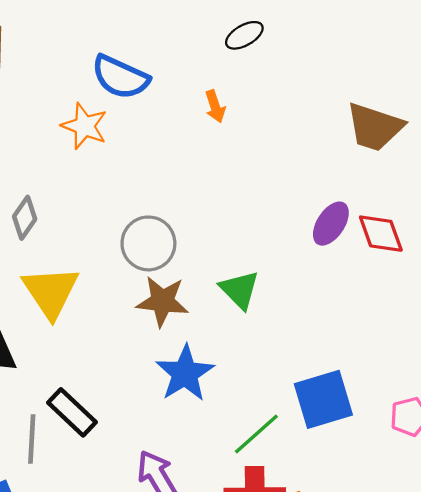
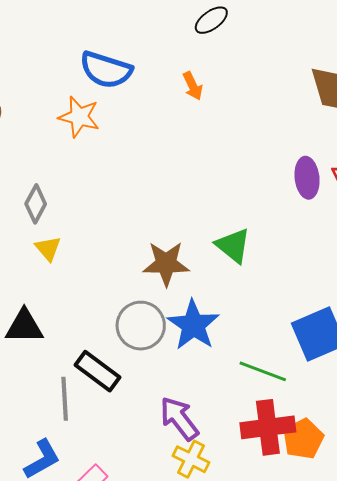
purple ellipse: (331, 224) -> (307, 178), turned -33
gray circle: (148, 243) -> (141, 326), moved
yellow triangle: (51, 292) -> (48, 248), moved, size x0.5
green line: (256, 434) -> (263, 371), turned 69

